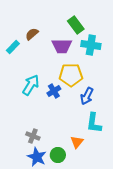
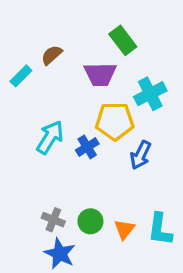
cyan cross: (91, 45) -> (150, 94), moved, turned -36
cyan L-shape: (94, 123) -> (160, 229), moved
green circle: (58, 155) -> (90, 221), moved

